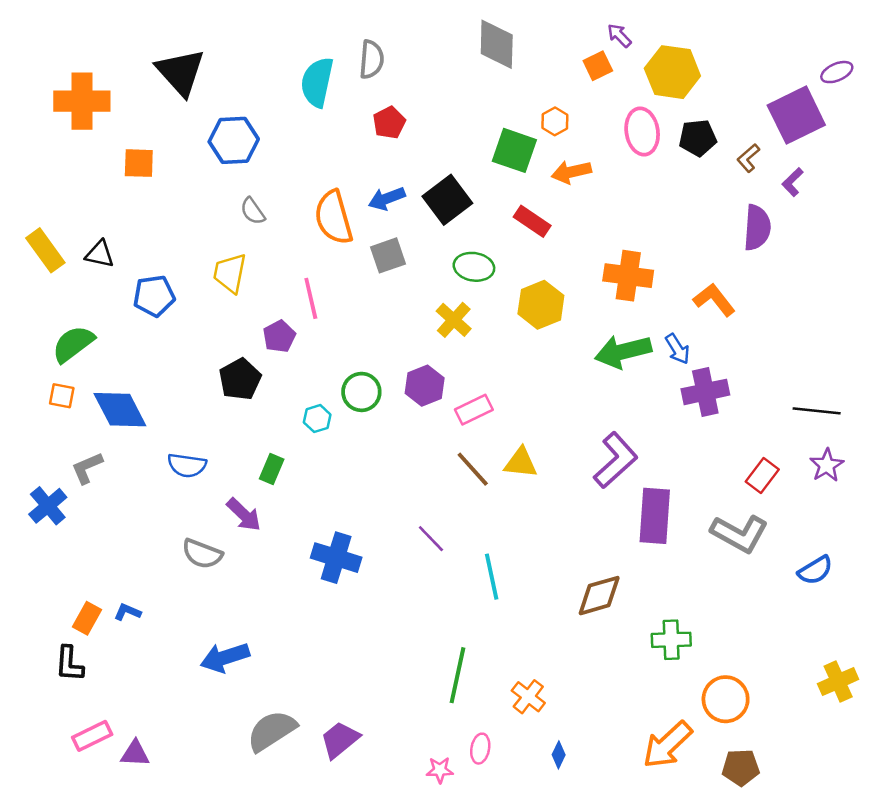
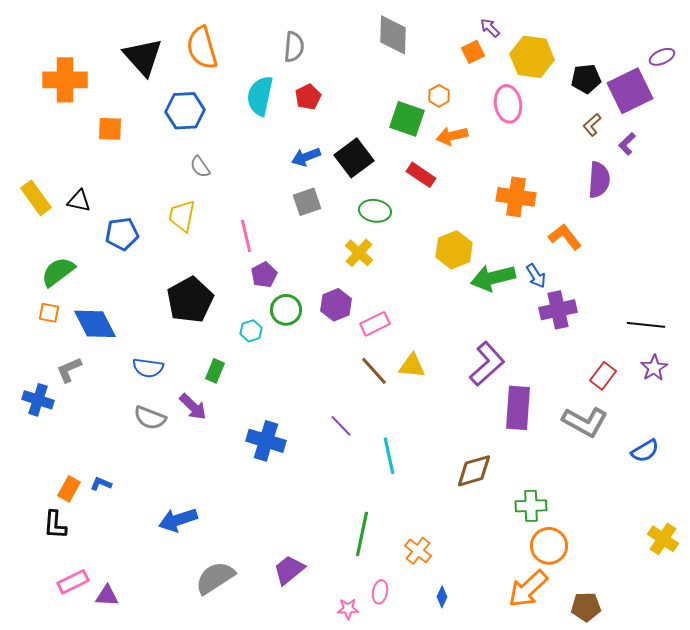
cyan semicircle: (317, 82) -> (260, 96), moved
black pentagon: (698, 138) -> (586, 79), moved
orange semicircle: (334, 217) -> (202, 48), moved
orange cross: (628, 276) -> (516, 197), moved
yellow hexagon: (541, 305) -> (454, 250), moved
purple pentagon: (279, 336) -> (264, 275), moved
black pentagon: (240, 379) -> (190, 300), size x1.4
blue cross: (48, 506) -> (38, 400), turned -32
gray semicircle: (202, 554) -> (150, 418), moved
yellow cross: (838, 682) -> (663, 539), turned -32
orange circle: (726, 699) -> (549, 546), moved
purple trapezoid: (340, 740) -> (289, 570), moved

